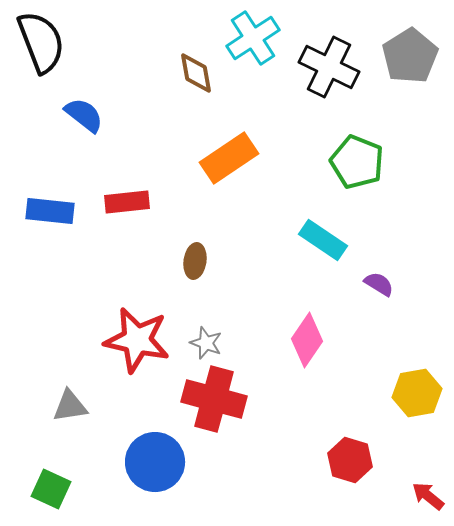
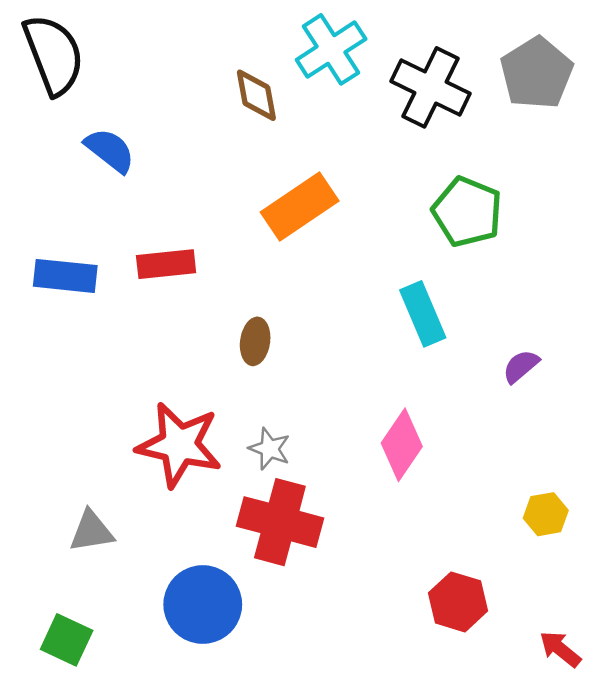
cyan rectangle: (323, 240) -> (423, 314), turned 33
purple semicircle: (379, 284) -> (521, 366), moved, turned -72
yellow hexagon: (417, 393) -> (546, 514), size x0.7

